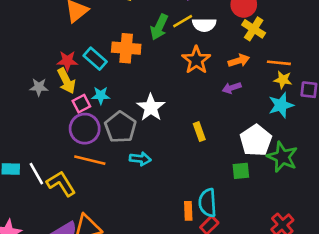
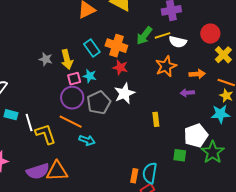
yellow cross: (254, 29) -> (223, 55), moved
red star: (67, 61) -> (120, 67), moved
cyan arrow: (140, 159) -> (87, 140), moved

